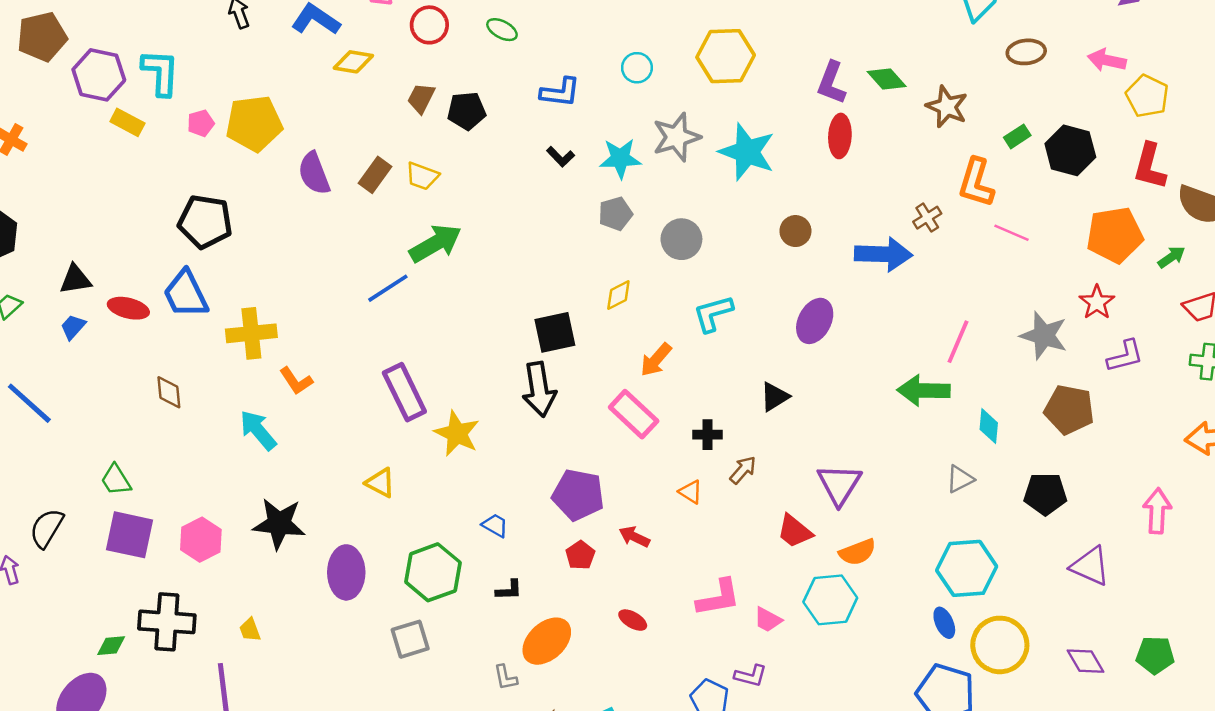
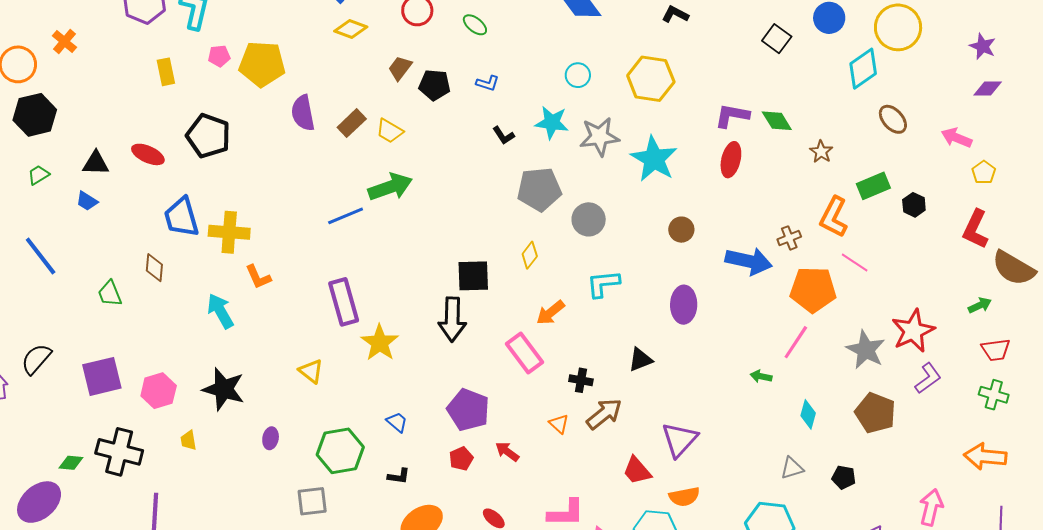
brown ellipse: (1026, 52) -> (893, 119), turned 44
purple L-shape: (831, 83) -> (732, 116), turned 69
blue L-shape: (560, 92) -> (488, 83), moved, size x0.7
yellow pentagon: (1147, 96) -> (984, 172), size x0.7
brown star: (947, 107) -> (821, 152), size x0.7
yellow rectangle: (127, 122) -> (166, 72), moved, turned 40
green rectangle: (1017, 136) -> (873, 186), size x1.5
black hexagon: (1070, 150) -> (914, 205), size x0.6
cyan star: (620, 158) -> (552, 123), moved
gray pentagon: (615, 214) -> (539, 189), size x1.6
orange pentagon: (1115, 235) -> (813, 290), moved
blue trapezoid: (186, 294) -> (182, 217), moved
yellow diamond: (618, 295) -> (530, 255), turned -36
red star: (1097, 302) -> (913, 331), size x1.5
red ellipse: (128, 308) -> (148, 154), moved
purple ellipse: (815, 321) -> (684, 305), turned -36
blue trapezoid: (73, 327) -> (87, 201), turned -110
purple L-shape: (1125, 356) -> (928, 378), turned -32
green arrow: (924, 390) -> (761, 376), size x0.5
brown arrow: (743, 470) -> (604, 414), size x1.5
gray triangle: (960, 479) -> (792, 468), moved
green trapezoid: (116, 480) -> (110, 294), moved
black pentagon: (1045, 494) -> (844, 477), size x0.7
purple square: (130, 535) -> (102, 376), turned -36
purple ellipse: (346, 572) -> (271, 438), size x0.5
yellow trapezoid: (250, 630) -> (188, 440), moved

